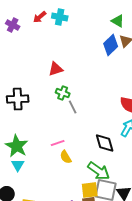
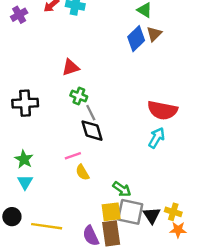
purple cross: (13, 25) -> (19, 15), turned 32
black diamond: (105, 143) -> (92, 131), moved
green star: (17, 146) -> (24, 159), size x0.7
green arrow: (99, 171) -> (122, 189), size x0.7

